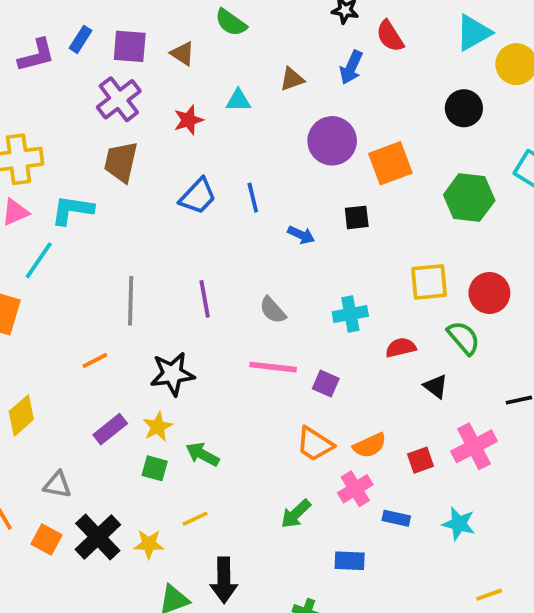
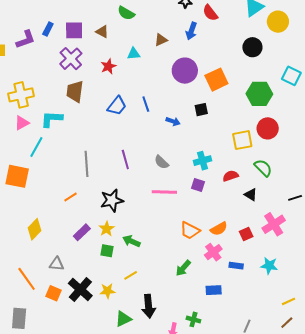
red circle: (489, 293) -> (268, 128), moved
purple square: (326, 384) -> (198, 185), moved

